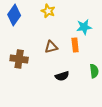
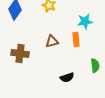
black semicircle: (62, 76) -> (67, 77), moved

